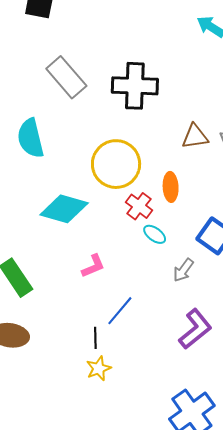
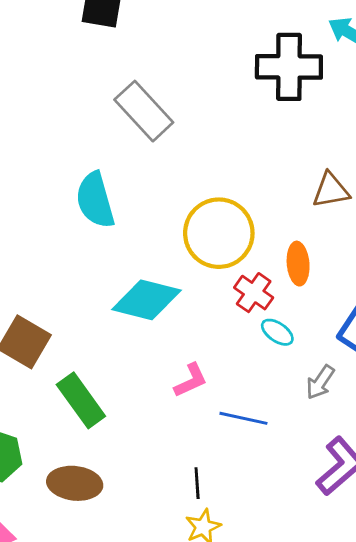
black cross: (135, 86) -> (289, 67), moved
blue line: (120, 311) -> (243, 418), moved, turned 64

